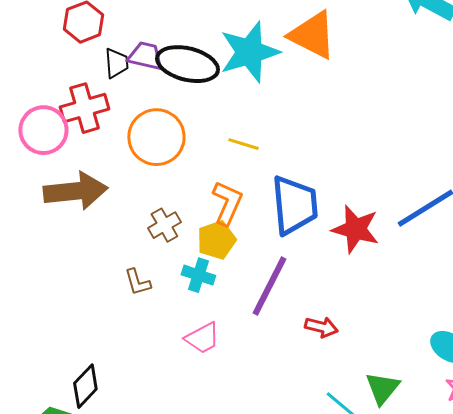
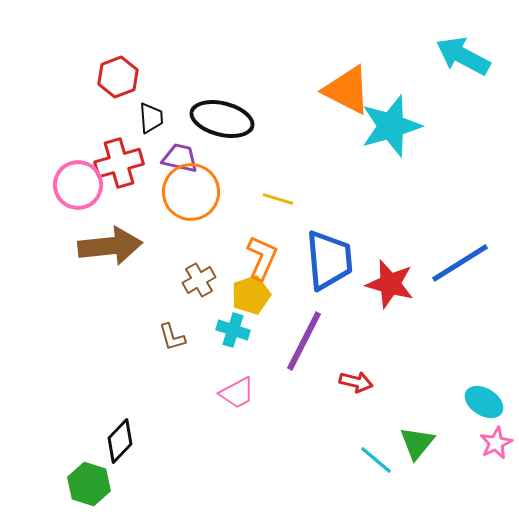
cyan star: (249, 52) -> (391, 126), moved
purple trapezoid: (145, 56) -> (180, 158), moved

